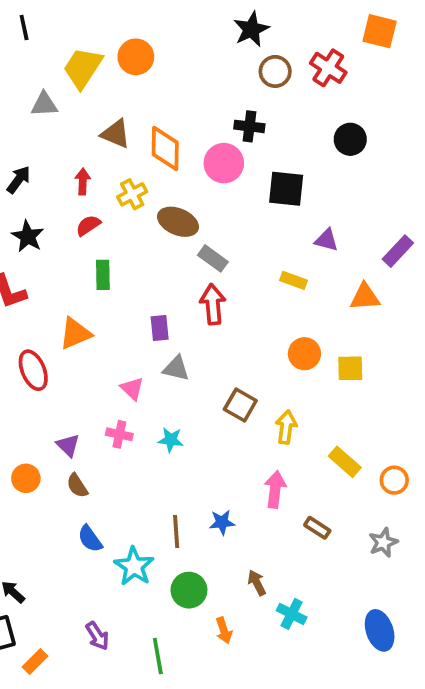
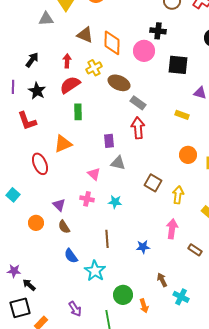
red semicircle: (88, 225) -> (70, 85), size x1.5
brown line: (176, 531) -> (107, 239), moved
green circle: (189, 590) -> (123, 295), moved

